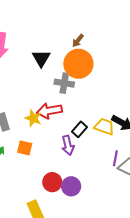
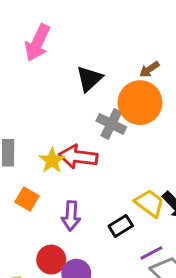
black rectangle: (80, 129) -> (121, 226), moved
purple arrow: (68, 145) -> (71, 216), moved
purple line: (115, 158) -> (151, 253), turned 35

